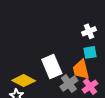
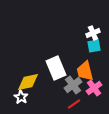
cyan square: (90, 52) -> (94, 46), moved
yellow diamond: (24, 81) -> (28, 82), turned -40

